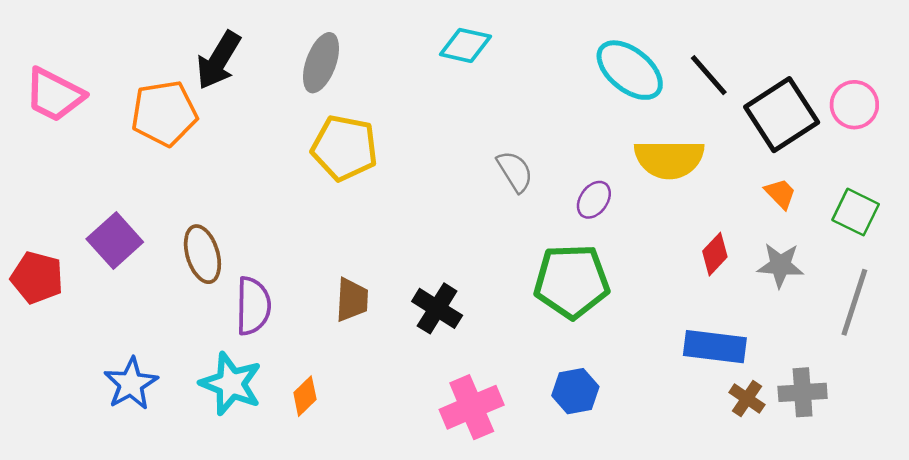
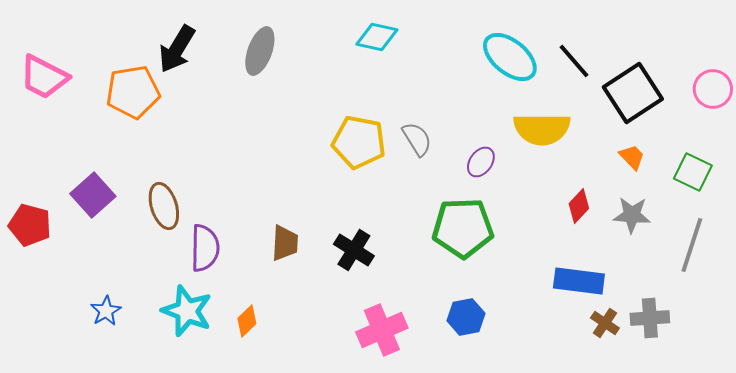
pink circle: (854, 105) -> (713, 89), moved
yellow pentagon: (344, 148) -> (359, 142), moved
blue star: (131, 384) -> (106, 311), size x0.7

